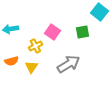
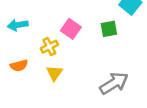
gray arrow: (68, 64) -> (114, 83), moved
yellow triangle: (31, 67) -> (54, 73), moved

